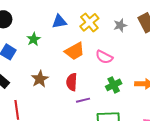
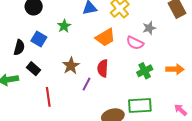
gray star: (120, 25) -> (149, 28), moved
purple line: (83, 100) -> (86, 84), moved, turned -48

